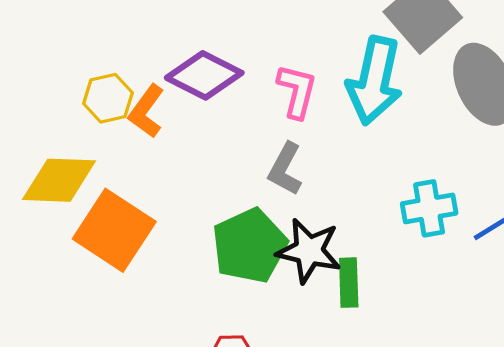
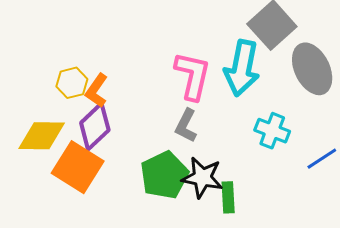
purple diamond: (204, 75) -> (95, 126), moved, turned -69
pink L-shape: (297, 91) -> (192, 76), size x1.4
cyan cross: (429, 208) -> (272, 131), moved, turned 32

